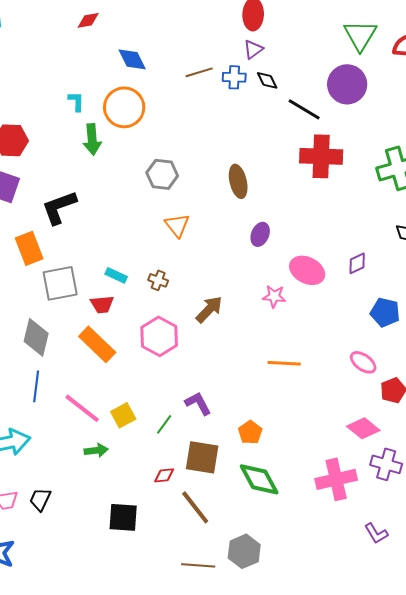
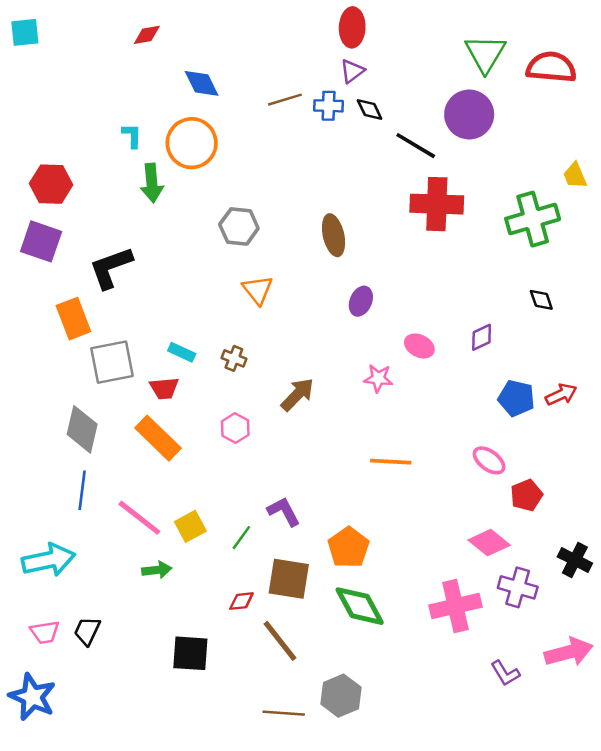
pink ellipse: (307, 270) -> (419, 346), size x0.7
pink hexagon: (159, 336) -> (235, 428), size x0.6
orange pentagon: (250, 432) -> (348, 548), size x1.4

